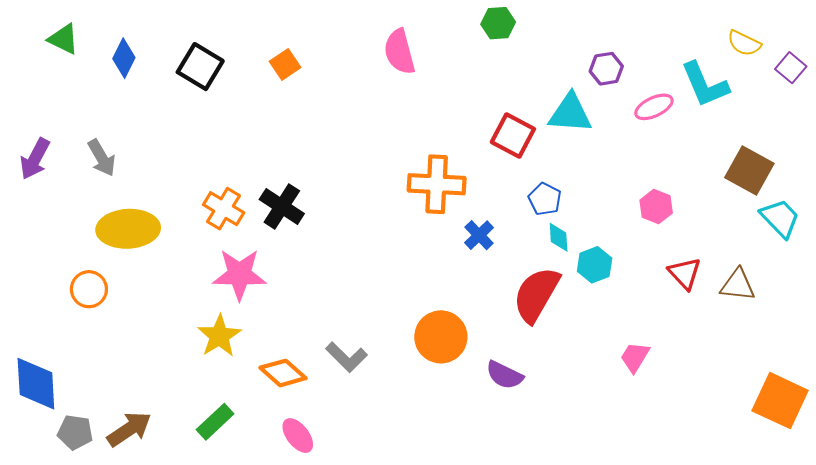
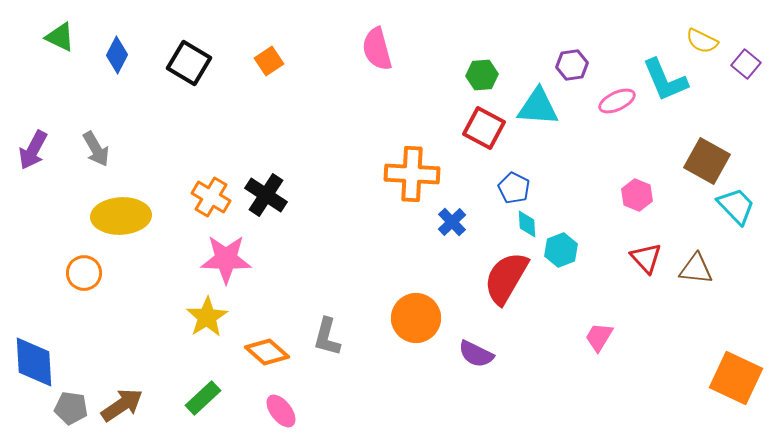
green hexagon: (498, 23) -> (482, 75), moved
pink hexagon: (656, 207) -> (637, 195), moved
gray L-shape: (347, 357) -> (327, 337), turned 60

